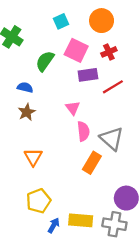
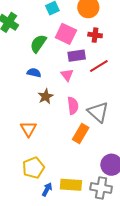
red cross: (109, 52) -> (95, 35), turned 32
blue semicircle: (25, 87) -> (34, 73), moved
pink triangle: (73, 108) -> (67, 75), moved
brown star: (27, 112) -> (46, 96), moved

